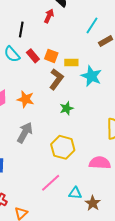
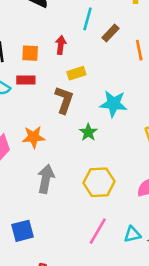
red arrow: (49, 16) -> (61, 45), moved
red rectangle: (33, 56) -> (26, 80), turned -32
orange square: (51, 56) -> (30, 53), moved
cyan star: (91, 76) -> (113, 104), moved

